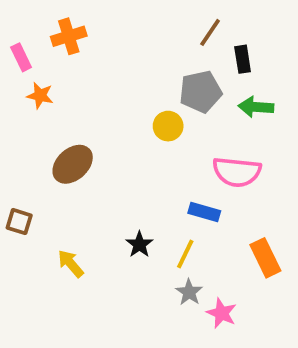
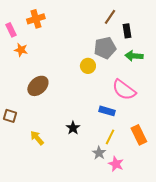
pink semicircle: (237, 172) -> (124, 90), turned 30
yellow line: (185, 254) -> (110, 137), moved

